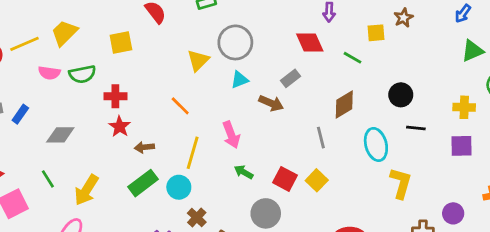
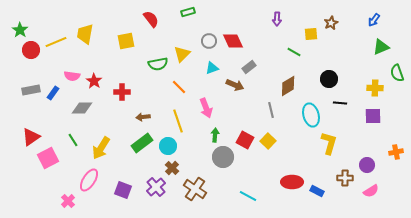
yellow trapezoid: (64, 33) -> (85, 34), turned -35
gray circle: (235, 42) -> (209, 41), size x0.6
red diamond: (310, 42) -> (233, 41), moved
pink semicircle: (49, 73) -> (72, 76), moved
green semicircle: (82, 74) -> (158, 64), moved
red cross: (115, 96) -> (122, 92), moved
orange line: (180, 106) -> (179, 87), moved
red star: (120, 127) -> (94, 81), moved
yellow line: (193, 153) -> (178, 121), turned -35
green arrow: (244, 172) -> (215, 135), turned 64
gray circle: (266, 213) -> (223, 157), moved
brown cross: (197, 218) -> (172, 168), moved

